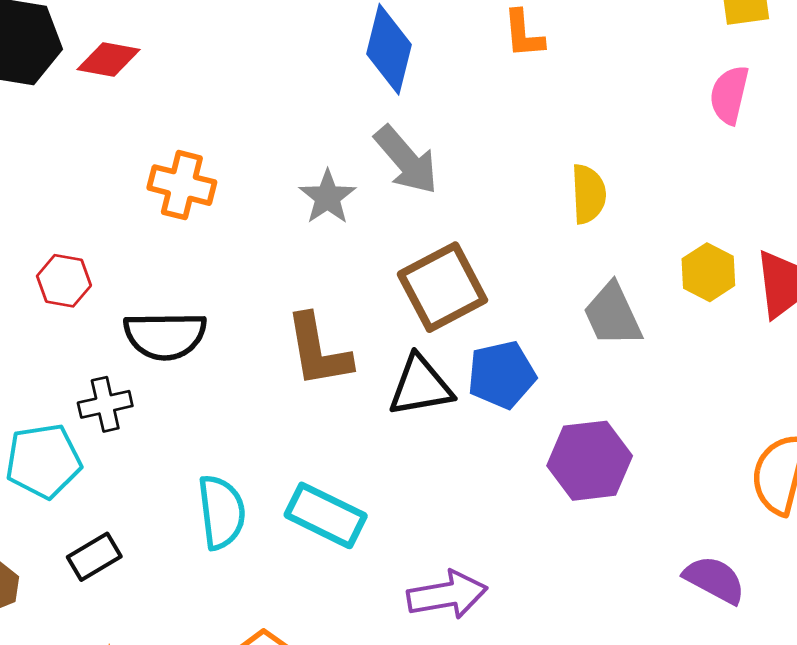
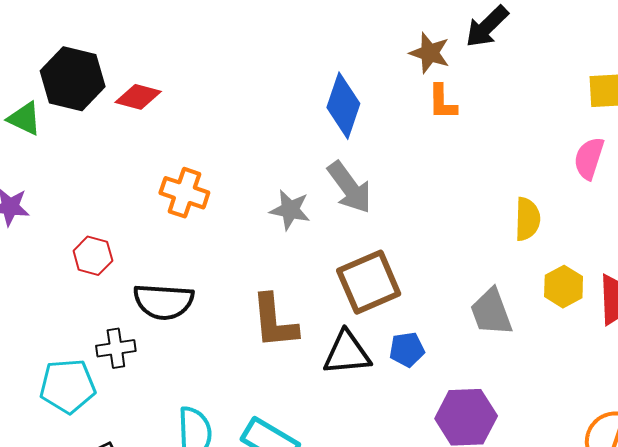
yellow semicircle: (588, 194) -> (527, 219), moved
gray star: (328, 197) -> (290, 210), turned -30
blue pentagon: (502, 375) -> (407, 349), size x0.7

